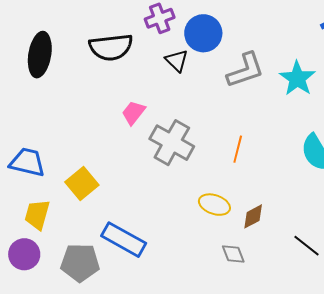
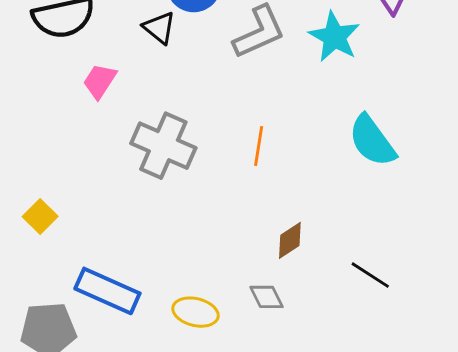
pink trapezoid: (133, 113) -> (100, 81), moved
yellow square: (82, 184) -> (40, 216), size x0.7
yellow ellipse: (214, 205) -> (196, 312), moved

